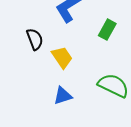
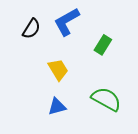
black semicircle: (35, 39) -> (31, 29), moved, turned 50

